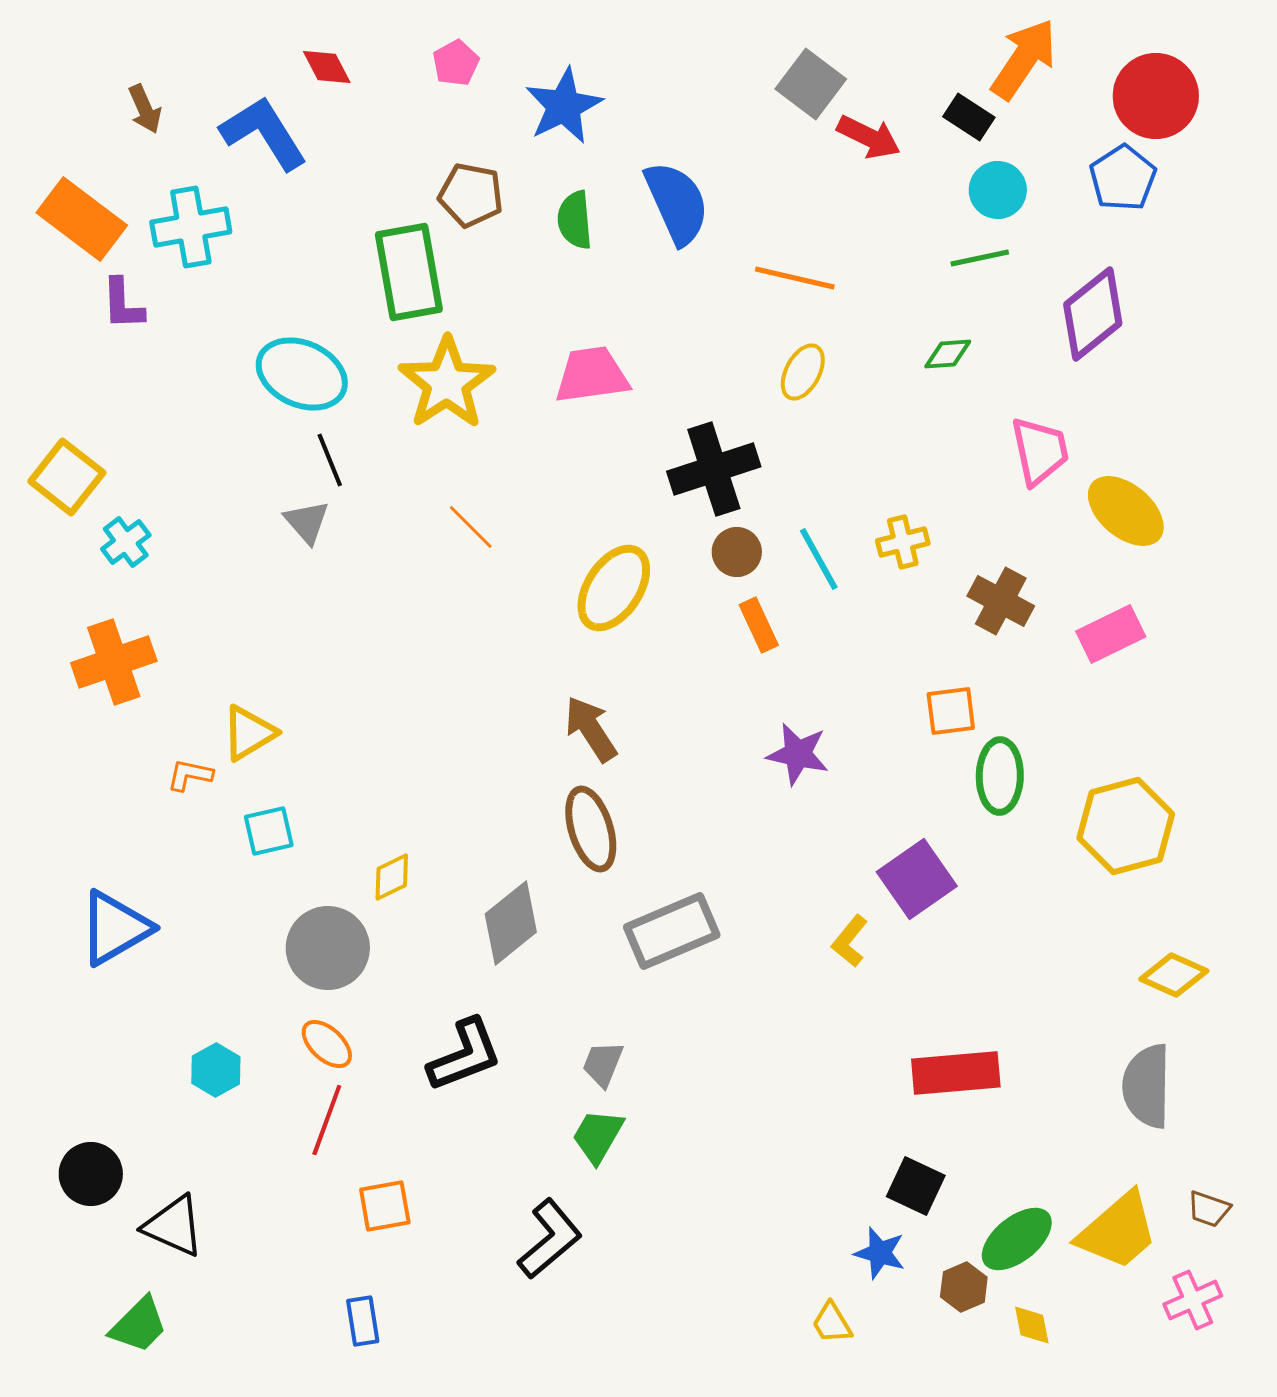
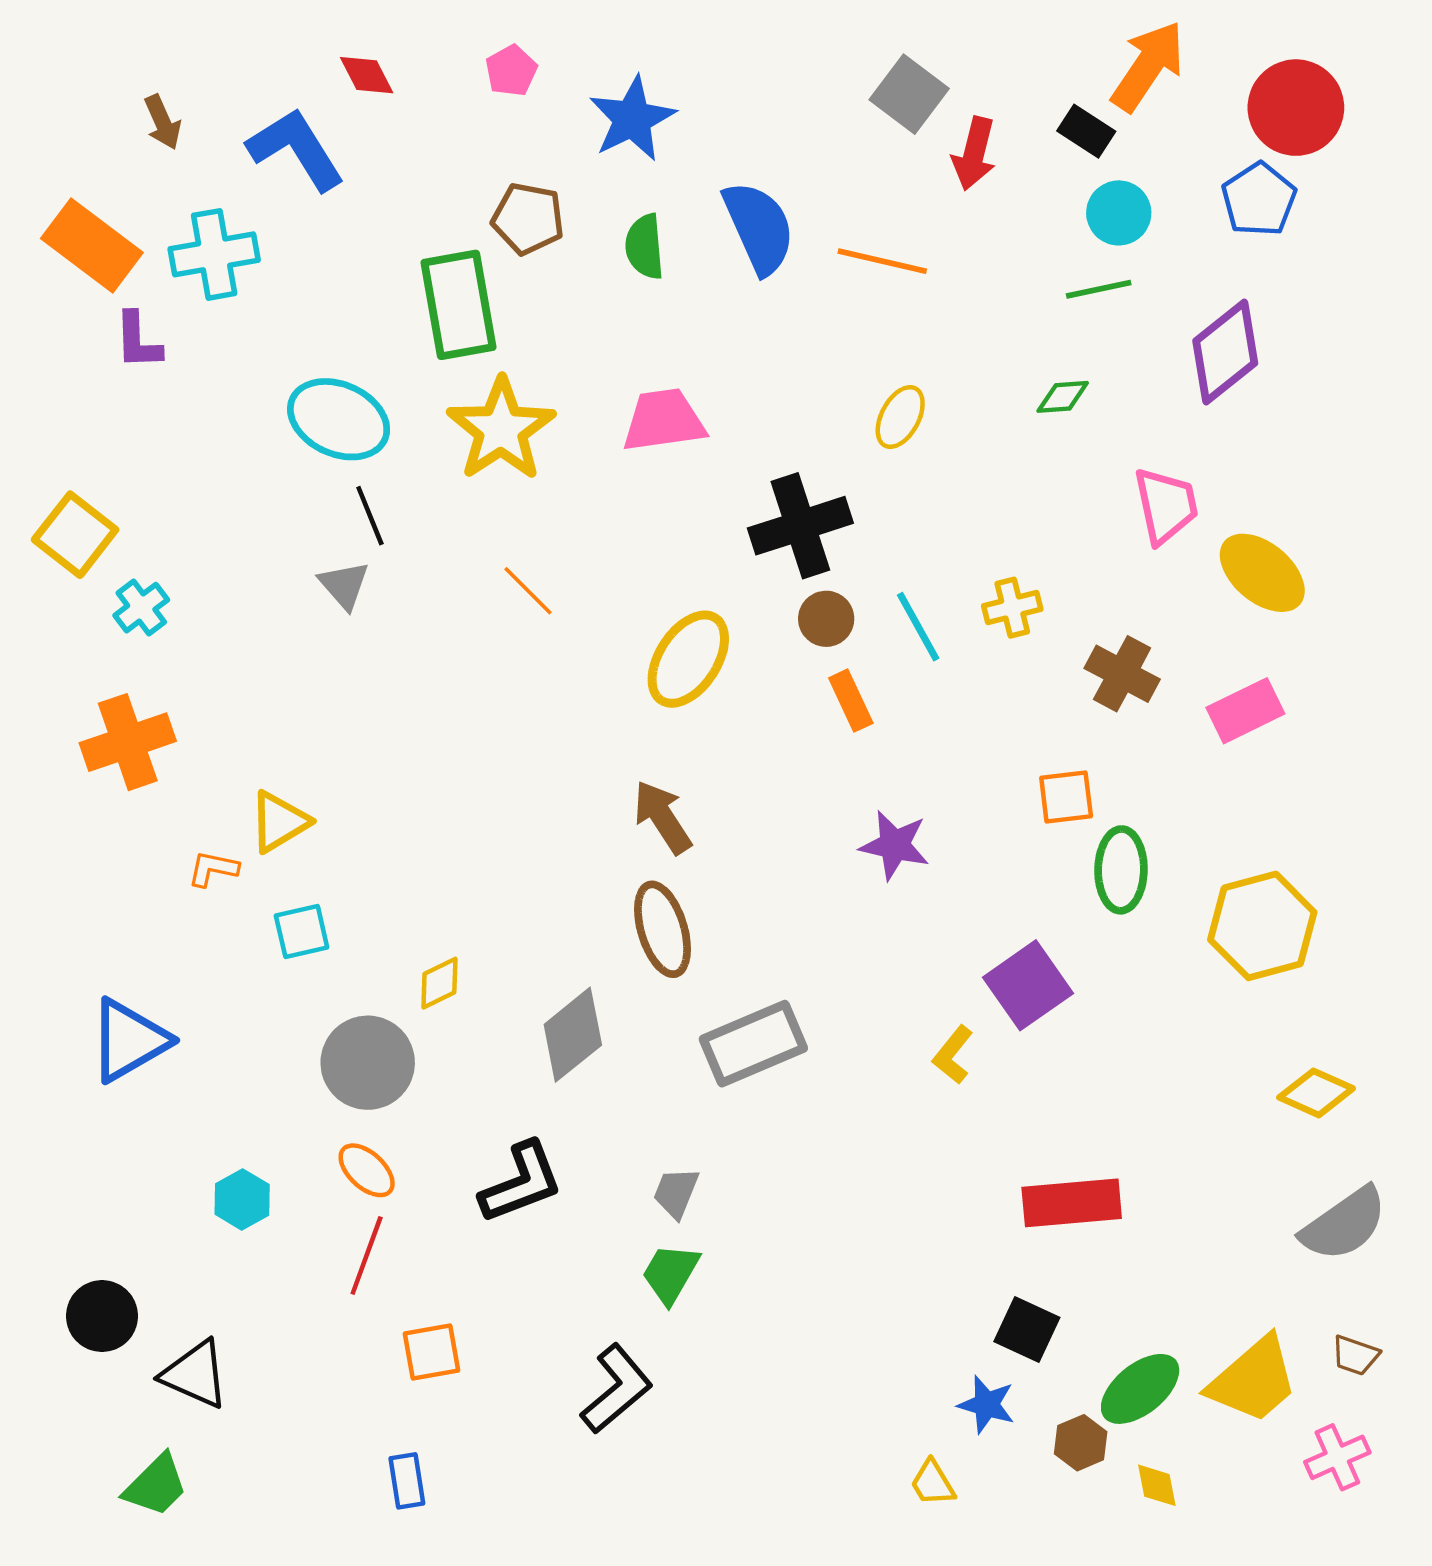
red arrow: (869, 137) -> (974, 154), turned 78
orange line: (795, 278) -> (882, 261), moved
gray semicircle: (1147, 1086) -> (1344, 1224), moved, turned -126

